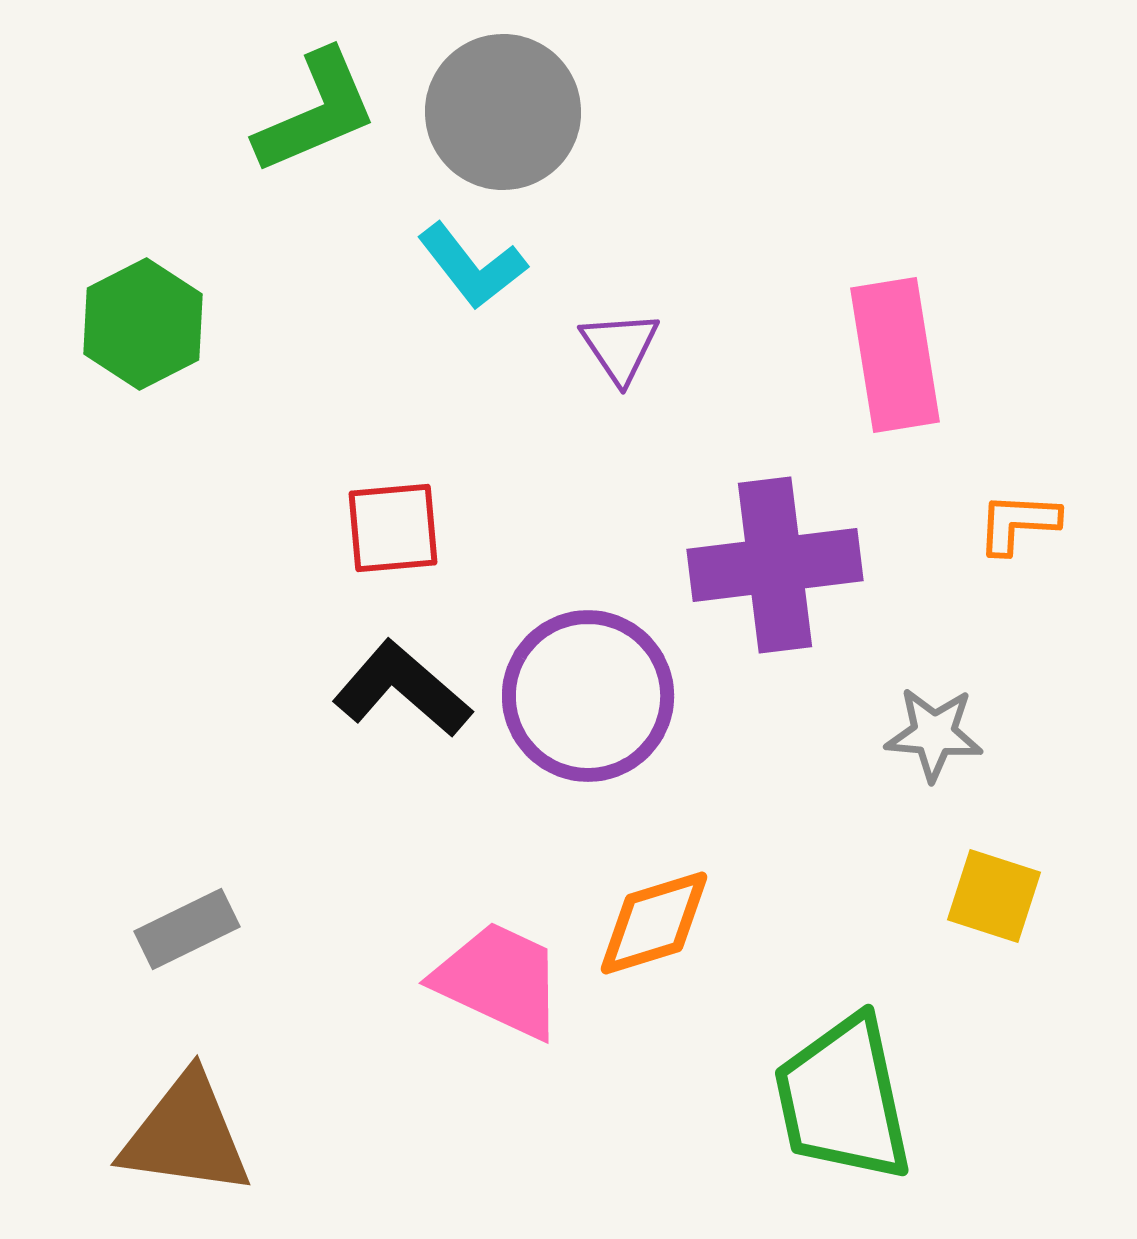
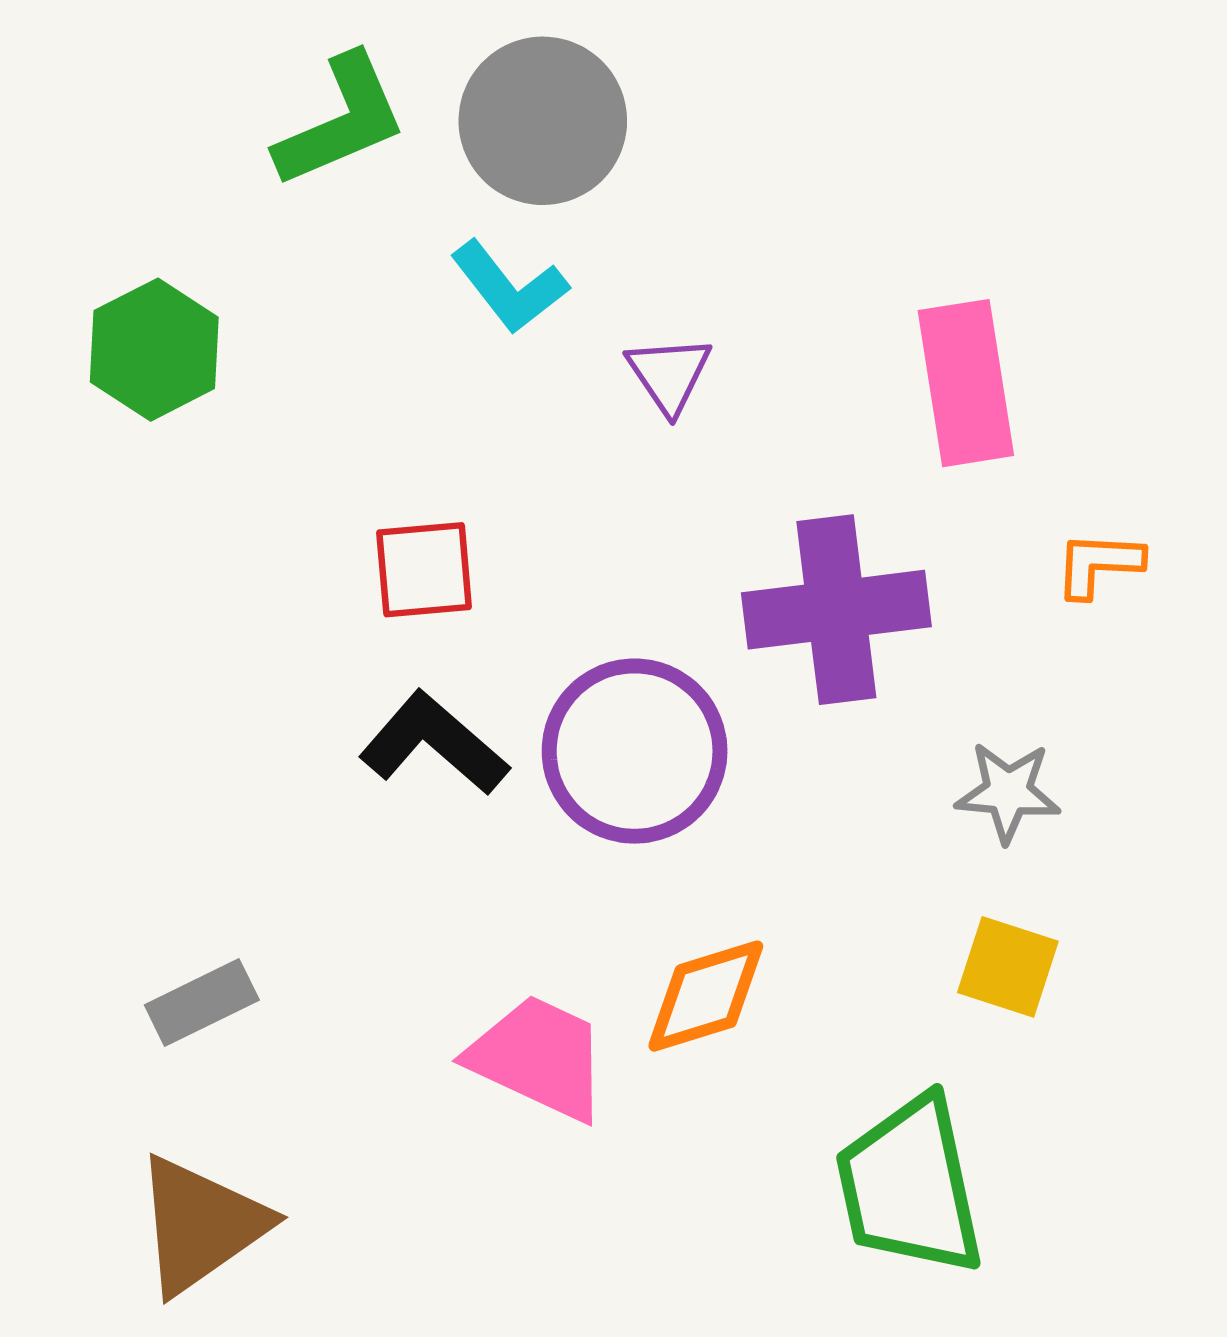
yellow square: (994, 896) -> (1008, 967), moved
brown triangle: (186, 1135) -> (201, 1225), turned -43

